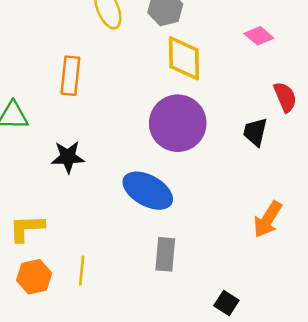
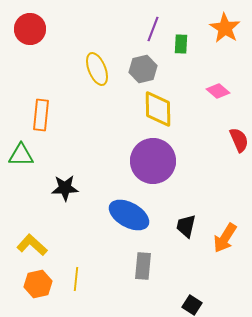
orange rectangle: (70, 76) -> (41, 115), moved
black trapezoid: (255, 132) -> (186, 226), moved
yellow L-shape: (27, 228) -> (32, 245), turned 44

